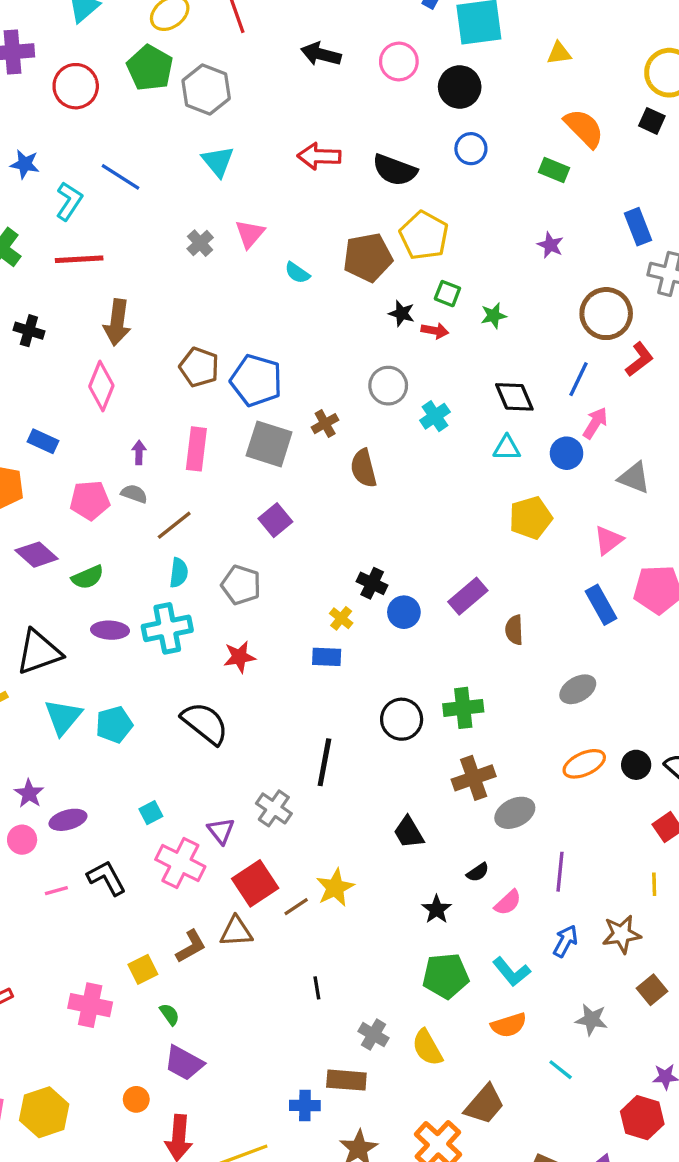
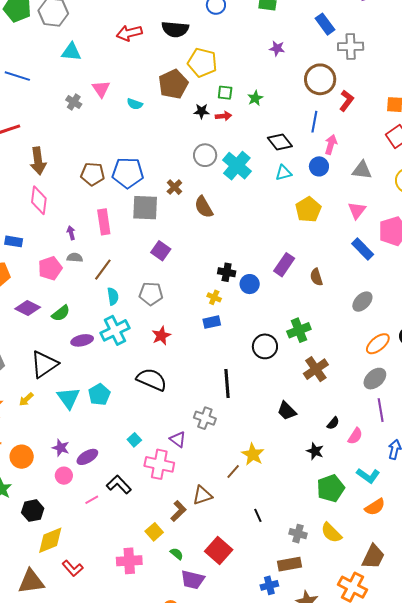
cyan triangle: (218, 161) -> (71, 52), turned -30
cyan cross: (435, 416) -> (237, 166), size x1.6
gray ellipse: (515, 813) -> (375, 379), moved
red square: (255, 883) -> (219, 551), moved

